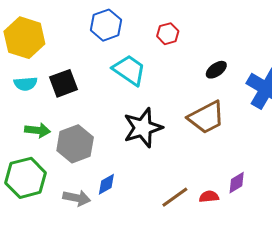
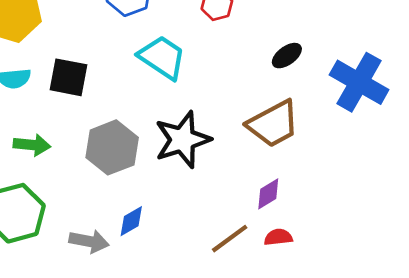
black square: (64, 83) -> (68, 77), turned 32
gray hexagon: (75, 144) -> (112, 147), moved
purple diamond: (237, 183) -> (268, 194), moved

